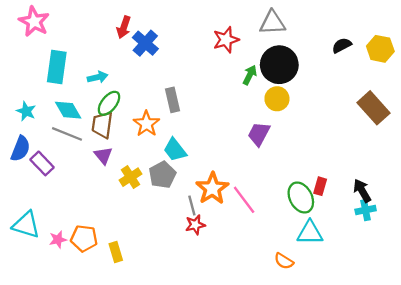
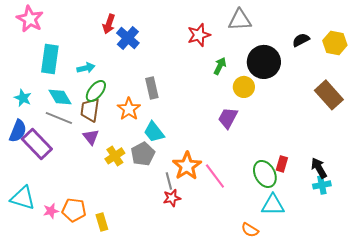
black circle: (279, 65) -> (264, 62), moved
purple rectangle: (42, 163) -> (37, 144), size x1.4

